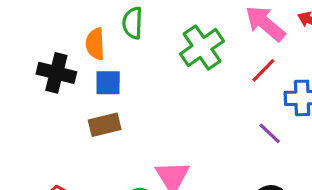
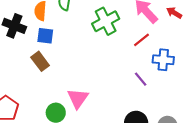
brown rectangle: (105, 125) -> (40, 61), turned 60

